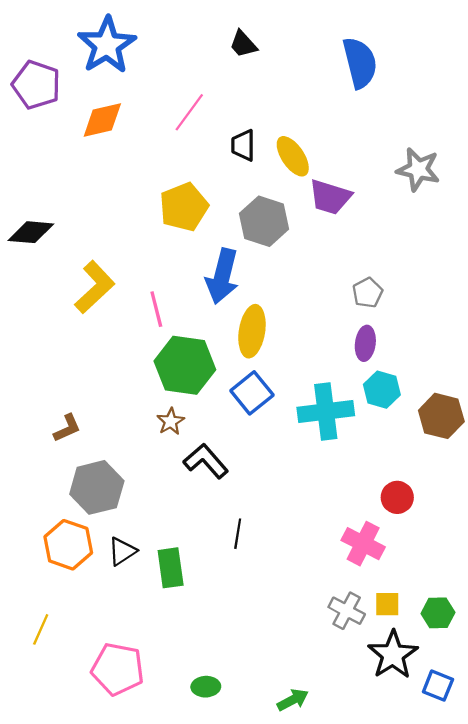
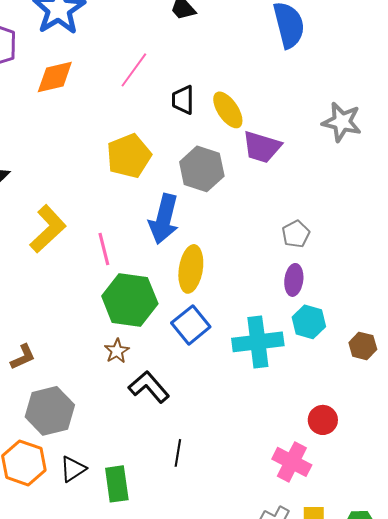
brown hexagon: (441, 416) -> (363, 346), size x0.7

